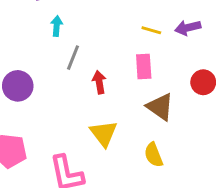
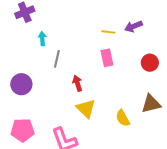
red arrow: (99, 82) -> (77, 83), moved
brown triangle: (160, 107) -> (151, 104), moved, turned -40

